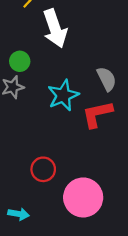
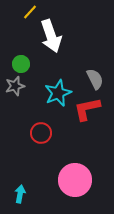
red circle: (43, 169) -> (41, 133), moved
cyan arrow: (19, 214) -> (20, 194), turned -90

